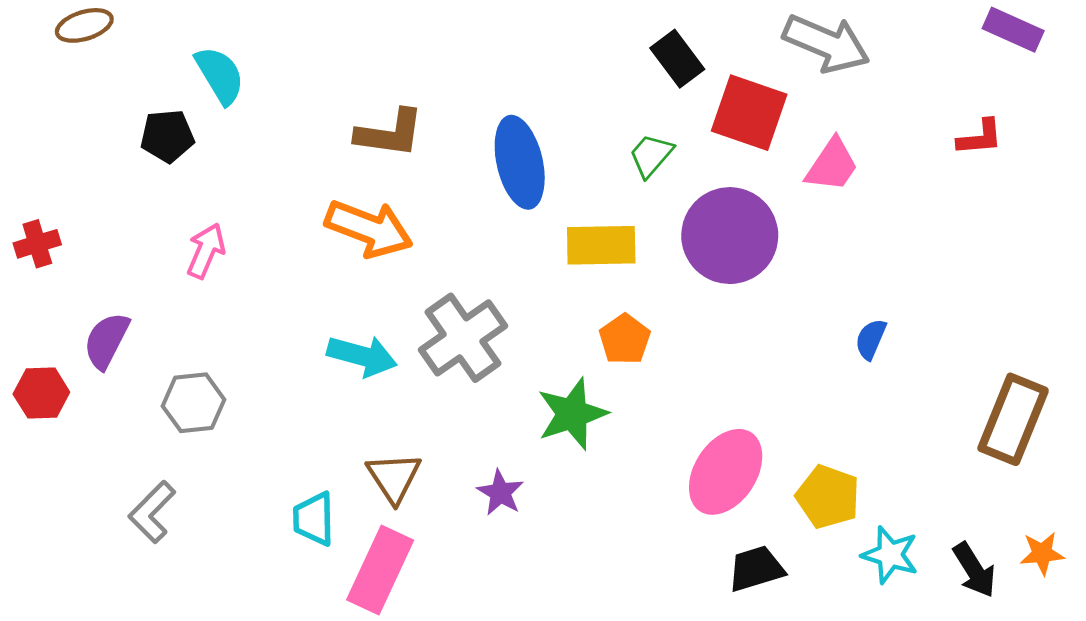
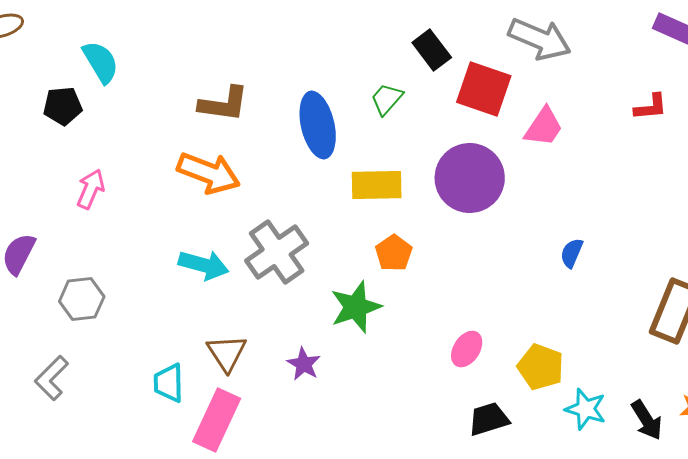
green trapezoid: (651, 155) -> (387, 99), moved
pink ellipse: (726, 472) -> (467, 349), size x0.6

